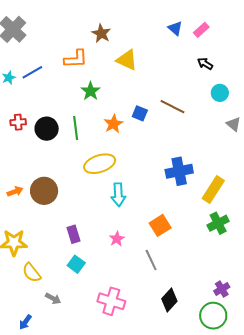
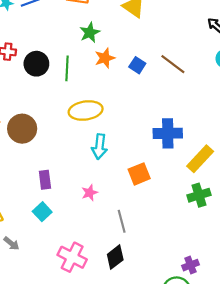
orange star: (113, 124) -> (105, 58), moved
orange square: (160, 225) -> (139, 174), moved
black diamond: (169, 300) -> (115, 257), moved

